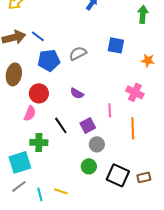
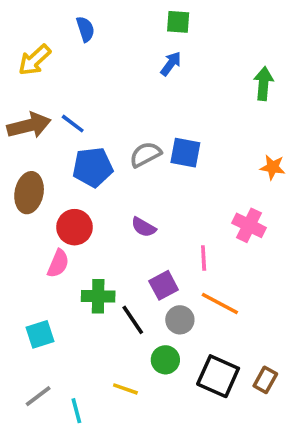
blue square: (116, 45) -> (185, 153), moved
black line: (61, 125) -> (133, 320), moved
orange line: (133, 128) -> (220, 303), moved, turned -60
green cross: (39, 142) -> (98, 296), moved
cyan square: (20, 162) -> (40, 334), moved, size x0.7
brown rectangle: (144, 177) -> (265, 380), turned -48
yellow line: (61, 191) -> (125, 389), moved

